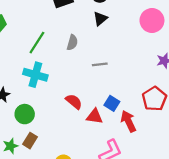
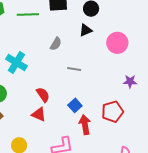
pink circle: (152, 20) -> (117, 43), moved
green line: (37, 43) -> (28, 14), moved, turned 40
red triangle: (95, 116) -> (39, 114), moved

